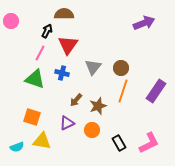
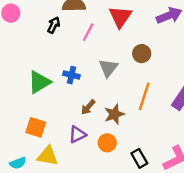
red triangle: (68, 45) -> (120, 17), moved
pink line: (40, 53) -> (88, 32), moved
brown circle: (121, 68) -> (142, 54), moved
green triangle: (35, 79) -> (39, 82), turned -50

